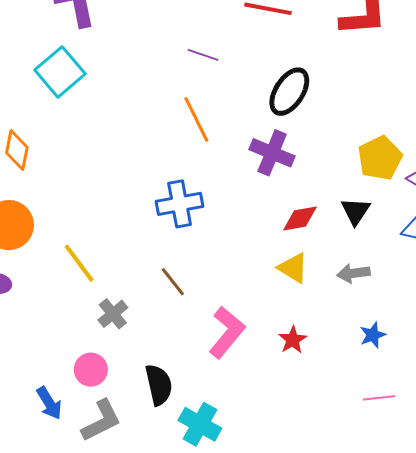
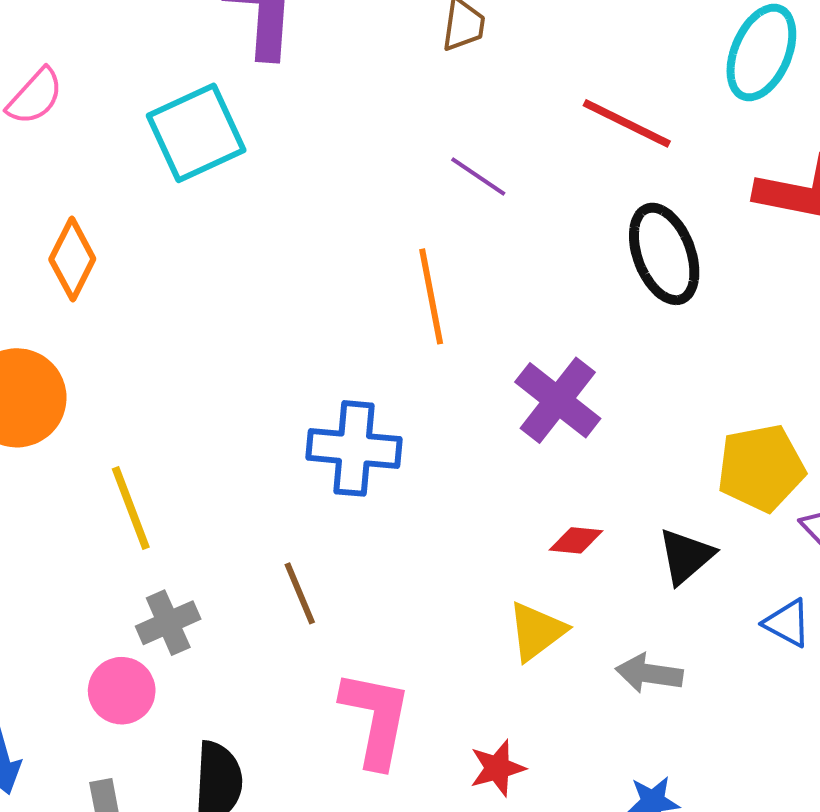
black ellipse: (289, 92) -> (664, 254), moved, turned -69
red diamond: (300, 218) -> (576, 540), size x0.7
yellow triangle: (293, 268) -> (537, 631), turned 36
pink L-shape: (227, 332) -> (376, 719), turned -44
pink circle: (91, 370) -> (122, 691), moved

